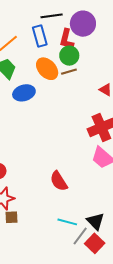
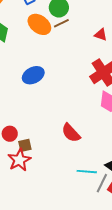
blue ellipse: (24, 93) -> (33, 75), moved
brown square: (12, 217) -> (25, 145), moved

